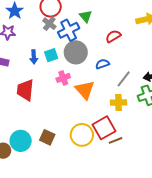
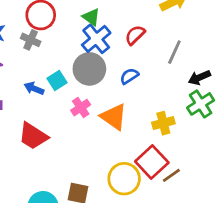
gray cross: (49, 24) -> (31, 40), moved
blue cross: (69, 30) -> (96, 39), moved
blue arrow: (34, 57) -> (34, 88), turned 128
gray line: (124, 79) -> (174, 52), moved
red trapezoid: (25, 90) -> (33, 136), turned -50

